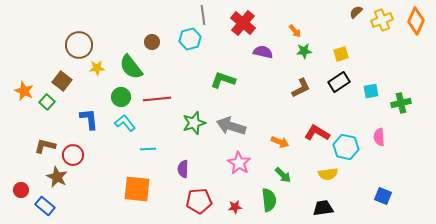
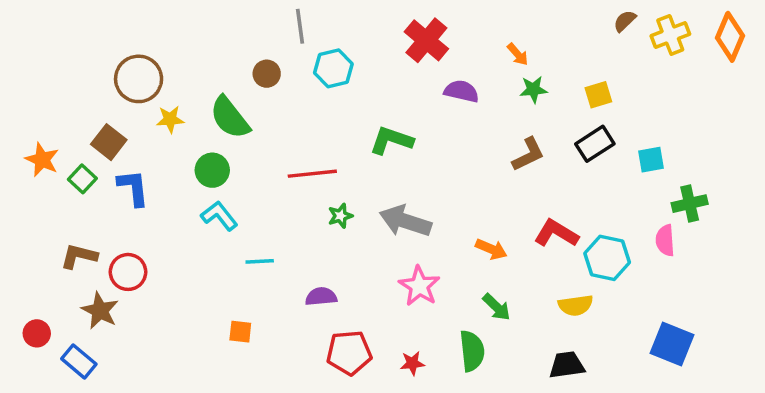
gray line: (203, 15) -> (300, 26), moved
red line: (157, 99) -> (312, 174), moved
green cross: (401, 103) -> (690, 204), moved
blue L-shape: (89, 119) -> (133, 188), moved
green star: (194, 123) -> (340, 216), size x0.6
purple semicircle: (183, 169) -> (321, 297), turned 84
orange square: (137, 189) -> (240, 332), size x0.5
blue square: (383, 196) -> (672, 344), size x1.4

